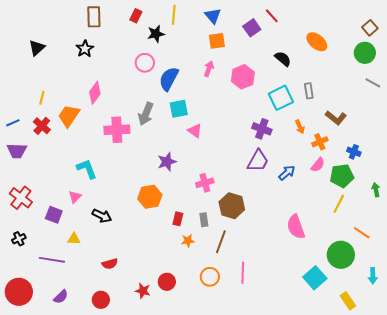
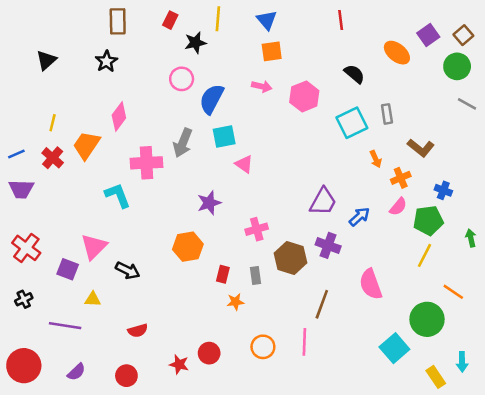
red line: (272, 16) -> (341, 20), turned 35
purple square: (252, 28) -> (428, 35), moved
pink arrow: (209, 69) -> (262, 86), turned 84
purple cross: (262, 129) -> (328, 245), moved
cyan L-shape: (87, 169) -> (118, 195), moved
pink triangle: (75, 197) -> (94, 247), size x1.6
brown line: (221, 242) -> (322, 304), moved
cyan arrow: (373, 276) -> (462, 362), moved

